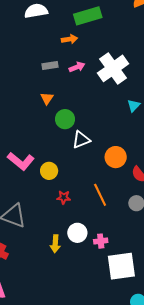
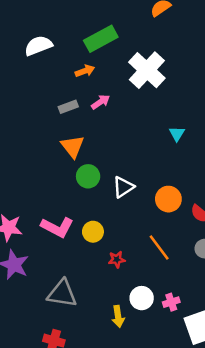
white cross: (113, 68) -> (147, 70), moved
orange triangle: (47, 98) -> (73, 146), size x1.5
green circle: (65, 119) -> (88, 176), moved

